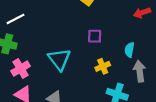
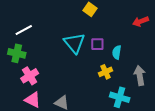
cyan semicircle: (130, 50) -> (117, 52), moved
cyan triangle: (59, 59) -> (74, 43), moved

